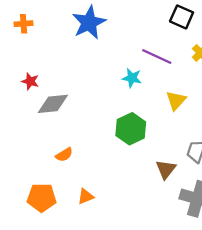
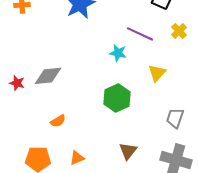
red star: (30, 81) -> (17, 83), moved
brown triangle: (166, 169) -> (128, 151), moved

